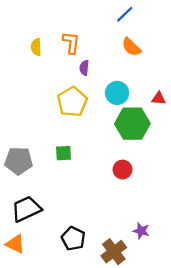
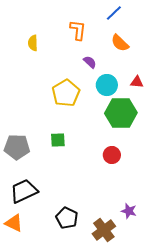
orange L-shape: (71, 43) -> (78, 30), moved
purple semicircle: (84, 68) -> (90, 62), moved, turned 128
red triangle: (159, 98) -> (137, 82), moved

